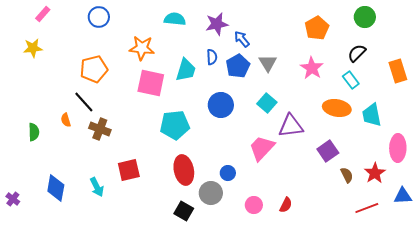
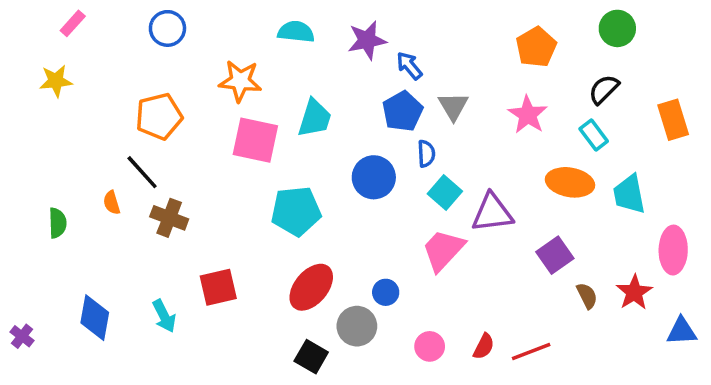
blue semicircle: (212, 57) -> (426, 154), moved
cyan square: (267, 103) -> (445, 192), moved
red ellipse: (184, 170) -> (311, 287), turned 52
red line: (367, 208) -> (531, 351), moved

